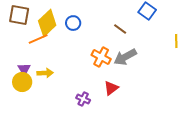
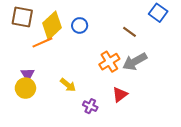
orange cross: (101, 57) -> (109, 62), turned 30
yellow arrow: (45, 73) -> (68, 85), moved, turned 42

